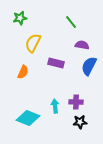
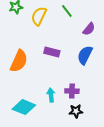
yellow semicircle: (33, 43) -> (39, 16), moved
purple semicircle: (82, 45) -> (89, 29), moved, turned 120
orange semicircle: (23, 72) -> (19, 61), size x1.6

